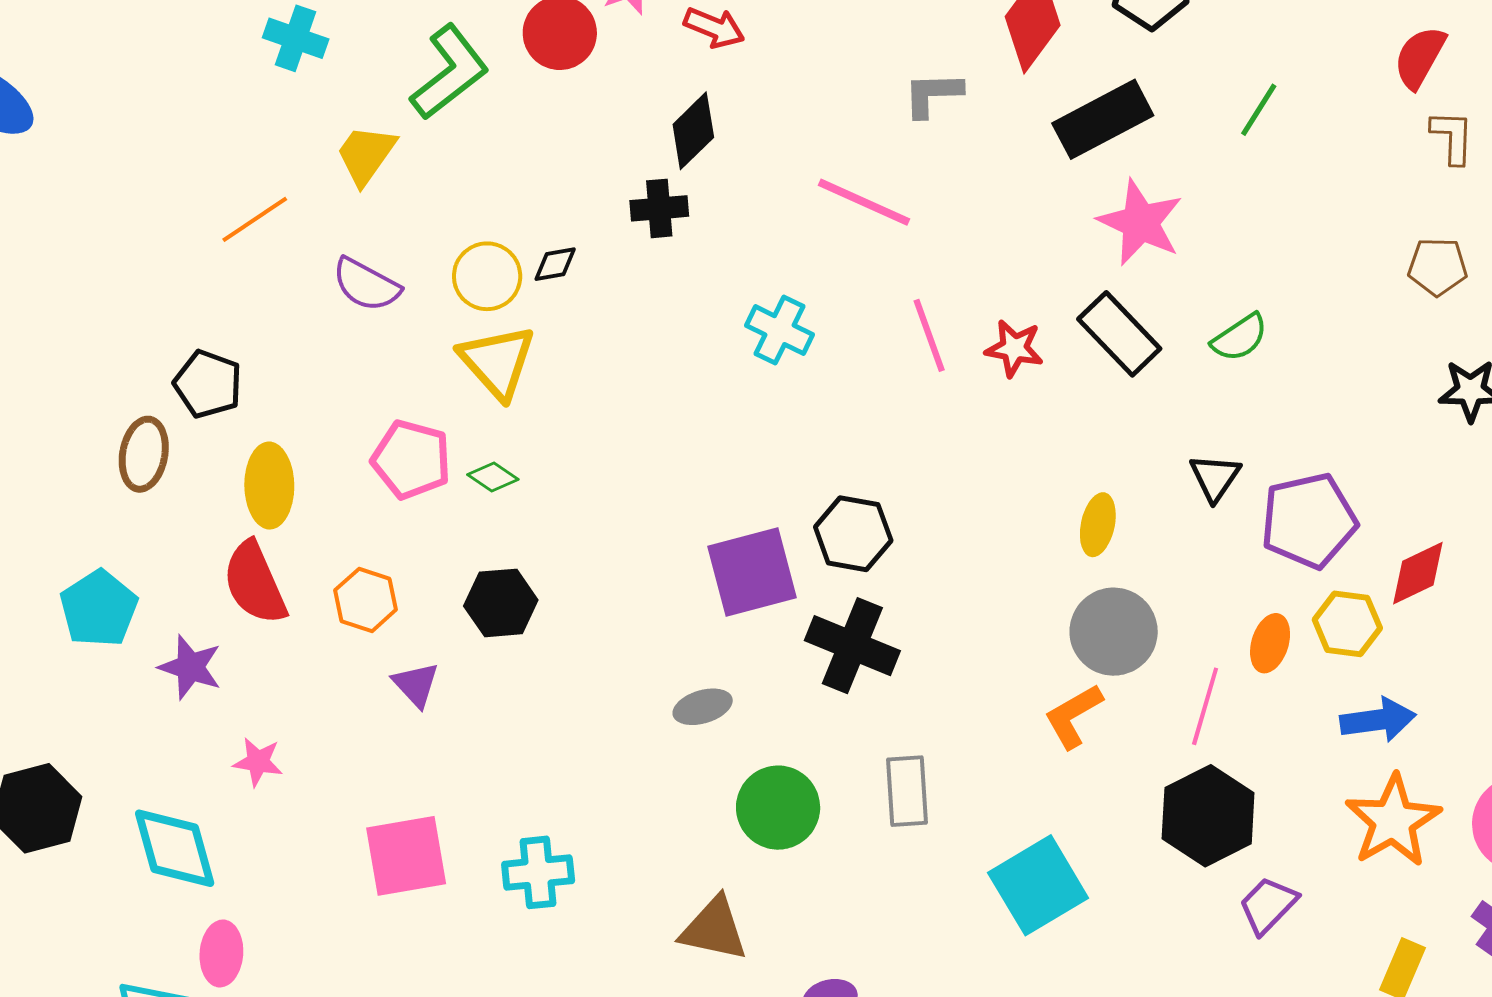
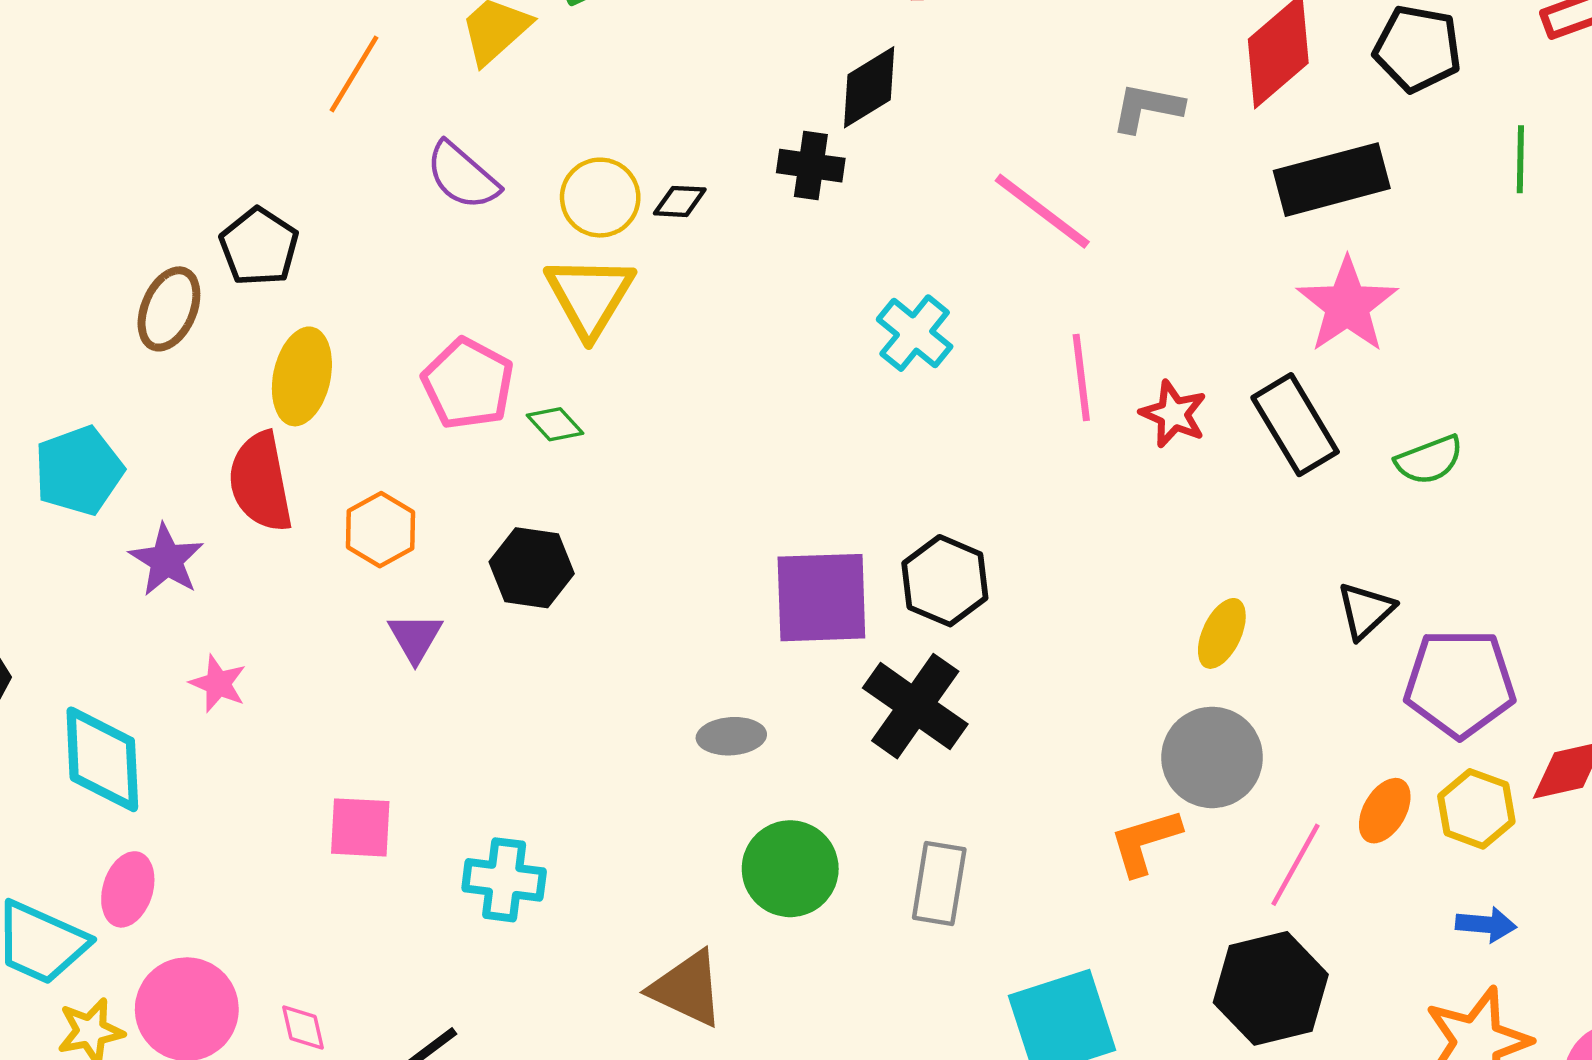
green line: (1259, 110) -> (1520, 159), moved, turned -44
orange line: (255, 219) -> (354, 74), turned -38
blue arrow: (1378, 720) -> (1486, 925), size x0.7
pink square: (406, 856) -> (360, 827), size x0.7

